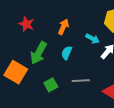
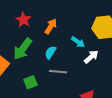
red star: (26, 24) -> (23, 20), moved
gray line: (81, 81) -> (58, 72), moved

